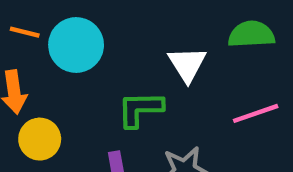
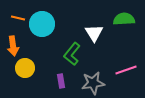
green L-shape: (140, 109) -> (72, 54), turned -50
pink line: (256, 113) -> (126, 70), moved

